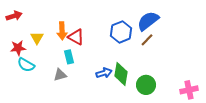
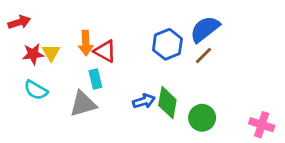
red star: (18, 48) -> (33, 54), moved
gray triangle: (60, 75) -> (83, 104), size x1.5
pink cross: (189, 90) -> (262, 125), turned 30

